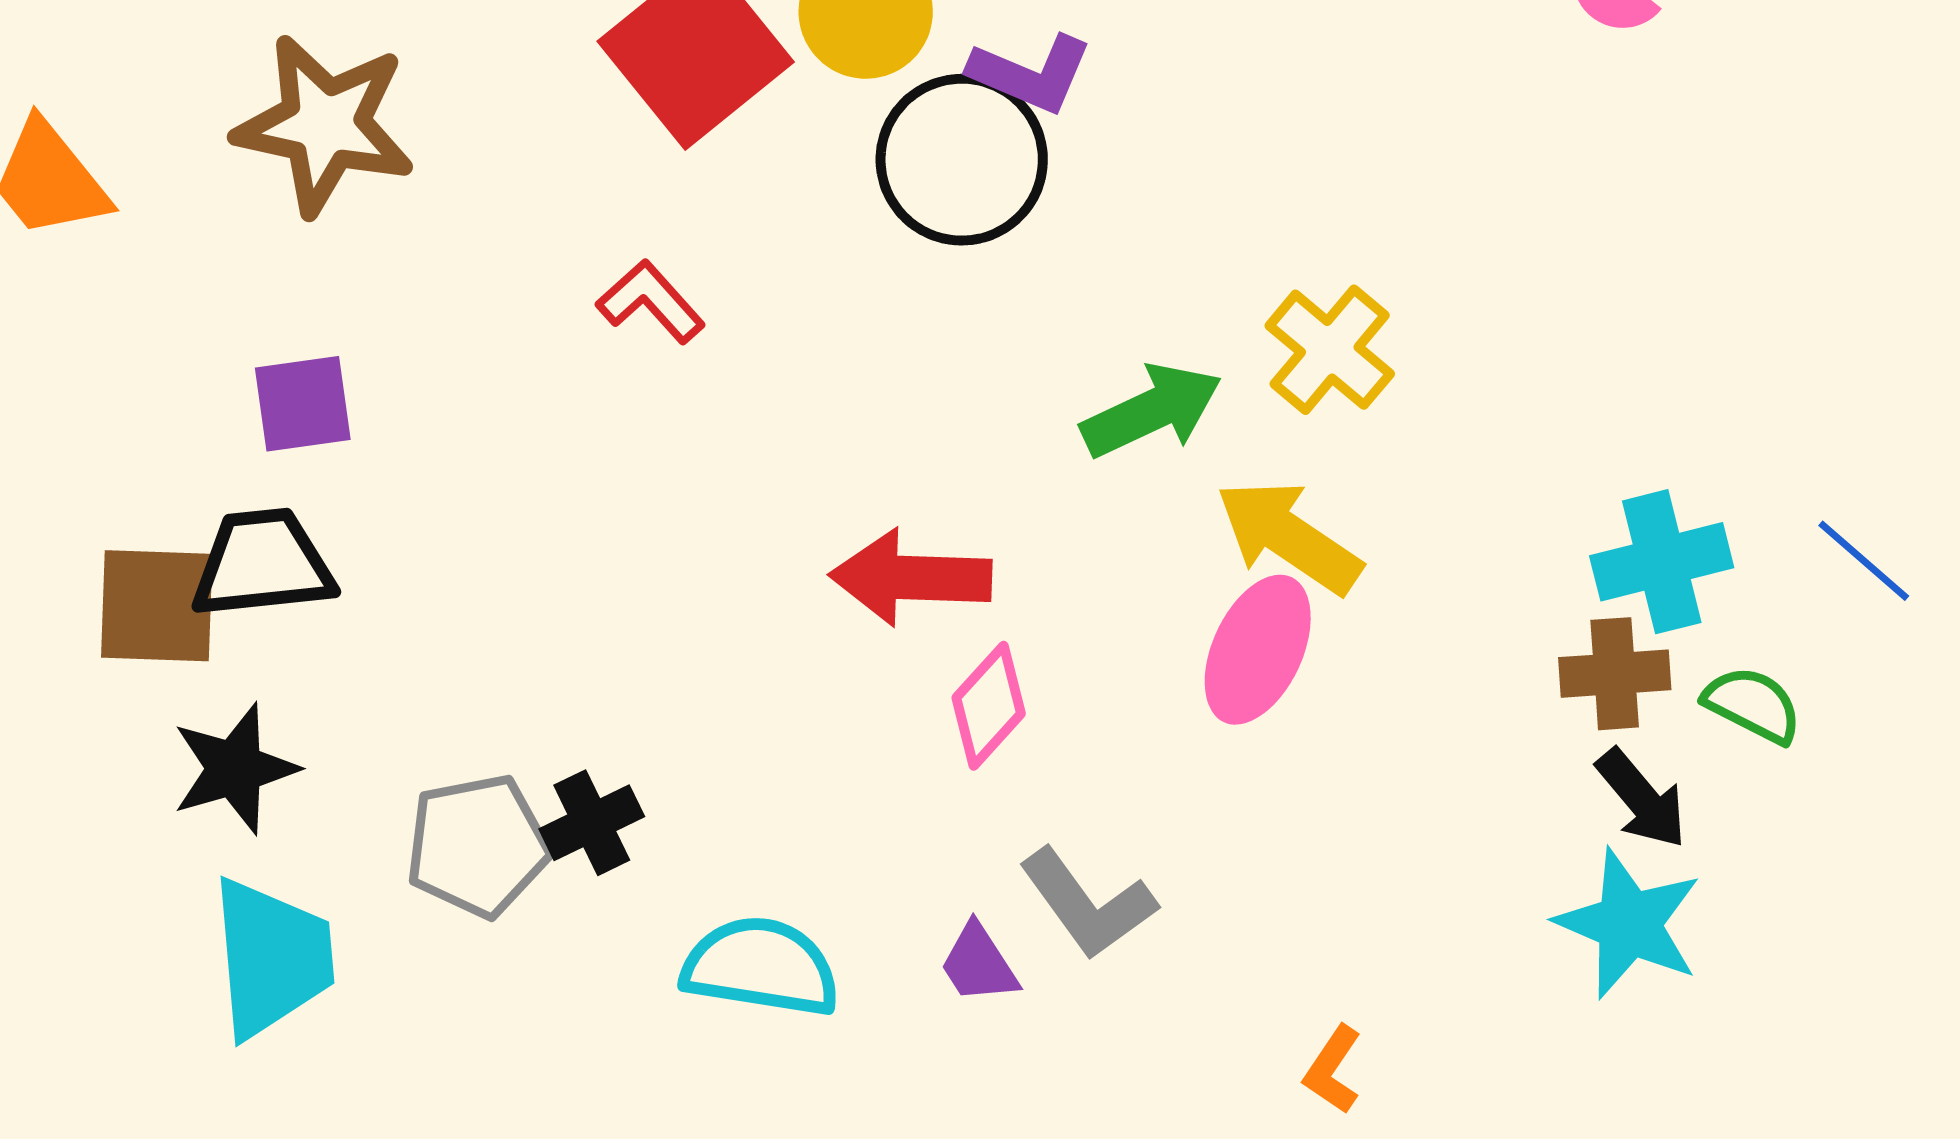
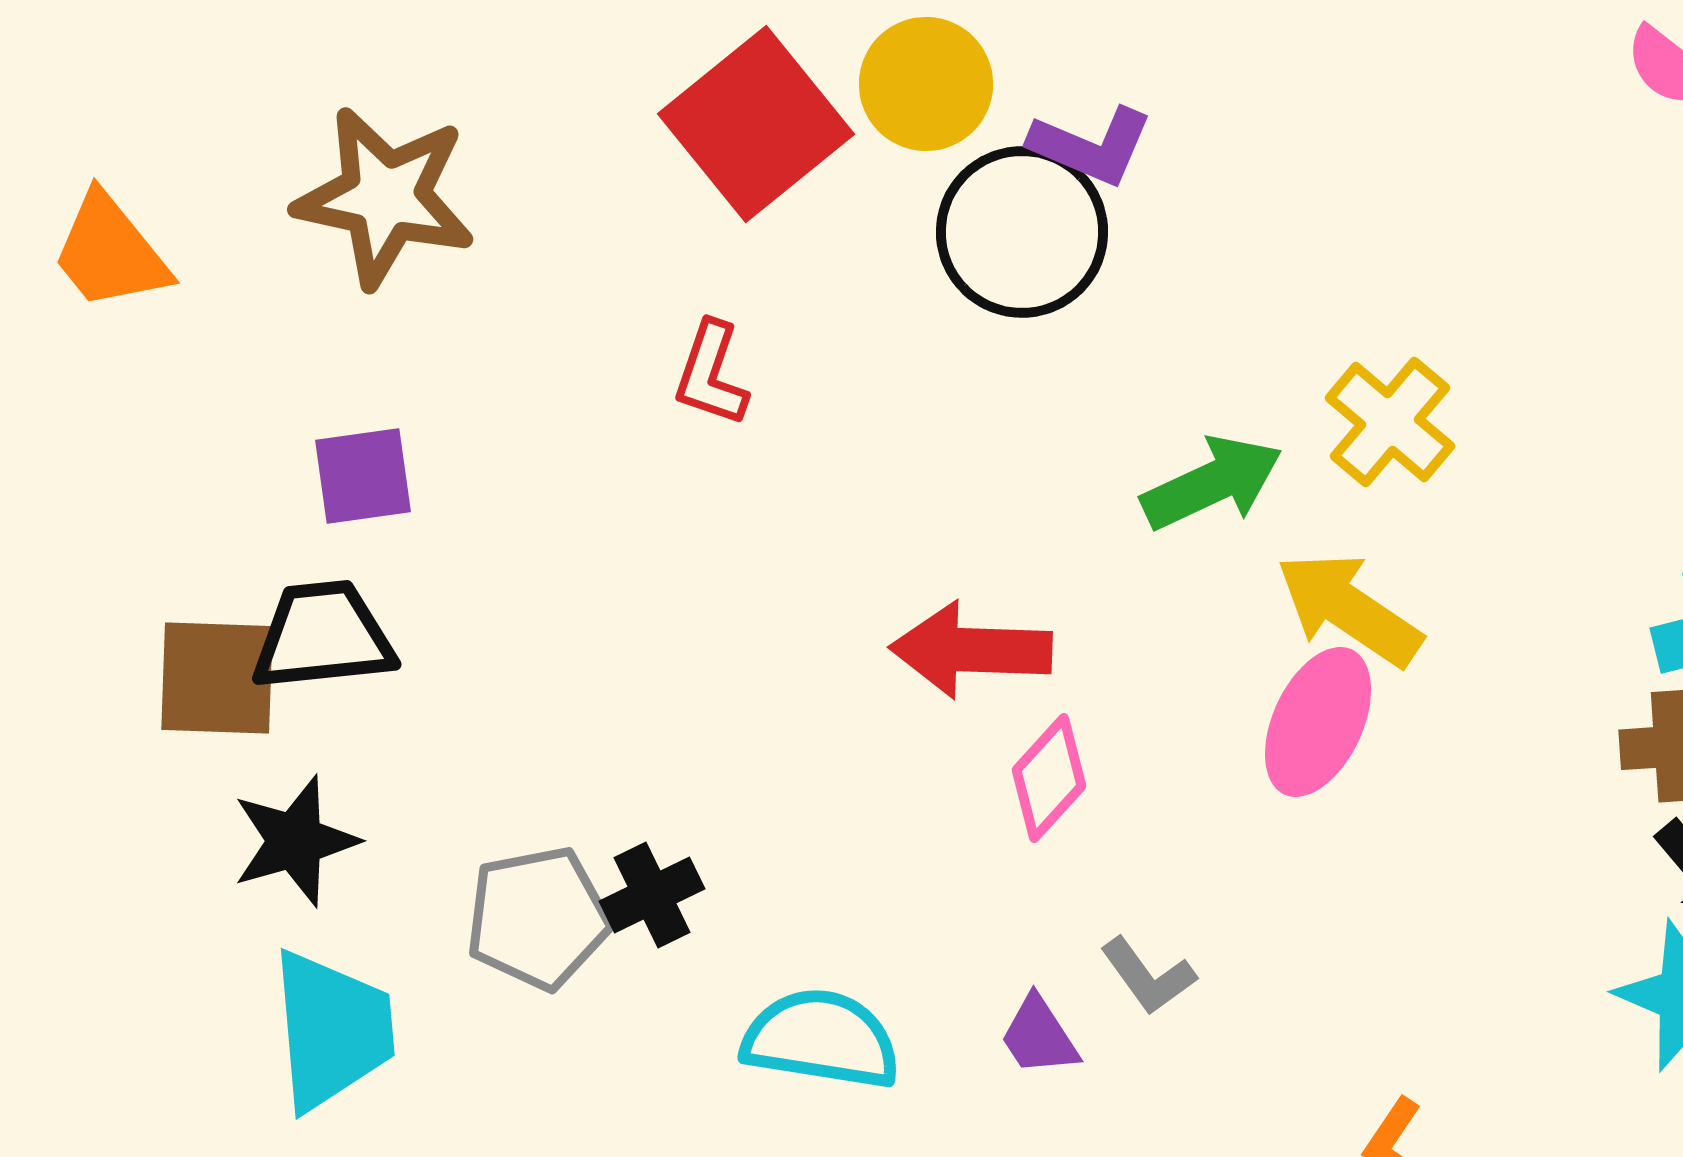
red L-shape: (651, 302) -> (711, 374), turned -119
gray L-shape: (1088, 904) -> (1148, 976), size x0.7

